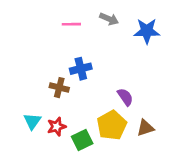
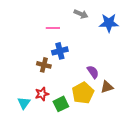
pink line: (71, 24) -> (53, 28), moved
cyan triangle: (32, 121) -> (24, 103), moved
brown triangle: (145, 128) -> (107, 87), moved

